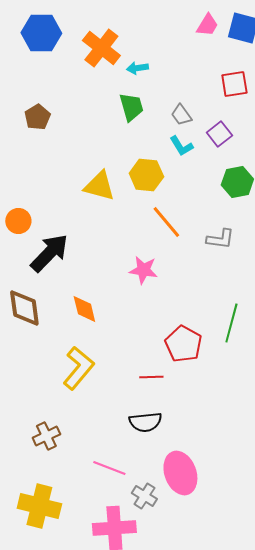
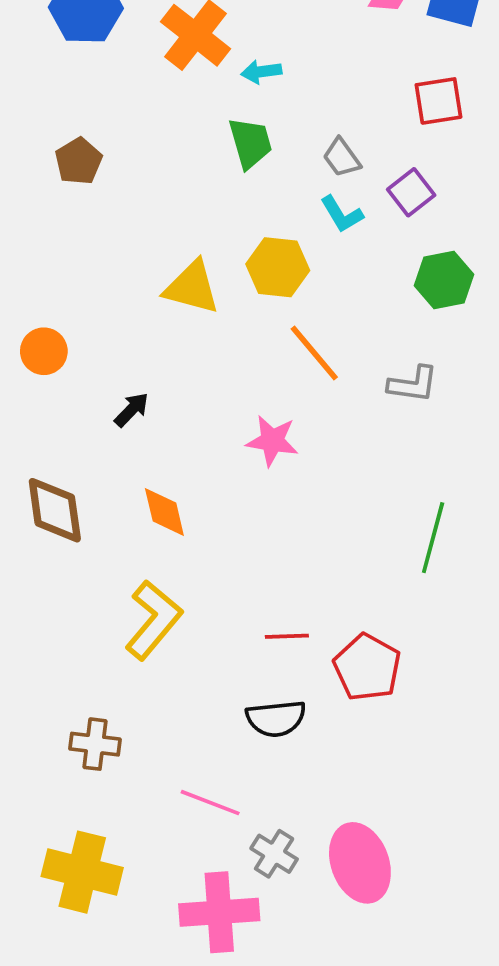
black arrow: (49, 253) -> (132, 410), moved, size x0.5
red pentagon: (183, 344) -> (367, 667), moved
brown cross: (46, 436) -> (95, 744), turned 32
pink ellipse: (180, 473) -> (360, 863), moved

